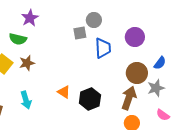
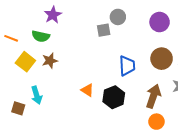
purple circle: (135, 37) -> (160, 22), moved
blue trapezoid: (103, 48) -> (127, 66), moved
brown circle: (137, 73) -> (162, 59), moved
cyan arrow: (26, 100) -> (37, 95), moved

